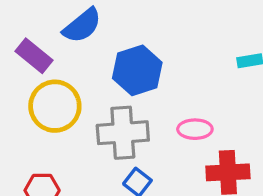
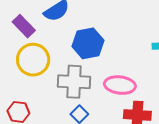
pink ellipse: (195, 129) -> (120, 85), size x1.4

